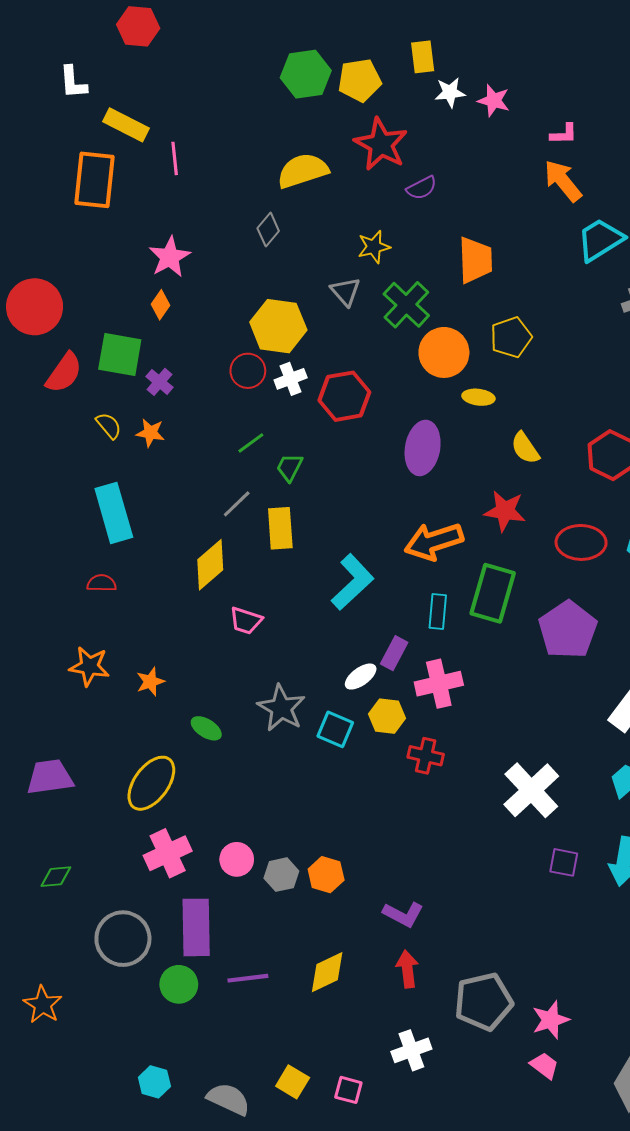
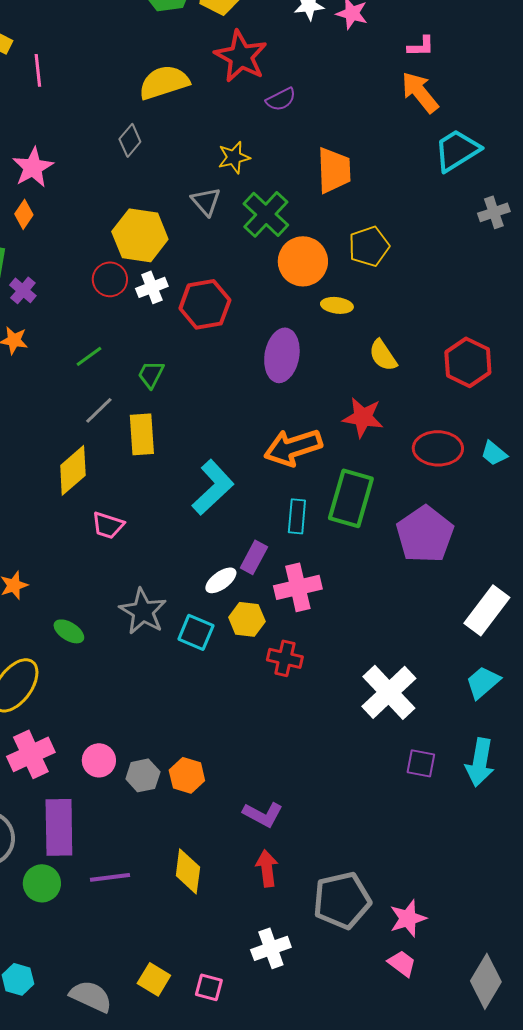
green line: (251, 443) -> (89, 356), moved
yellow diamond: (327, 972) -> (188, 871), turned -57

